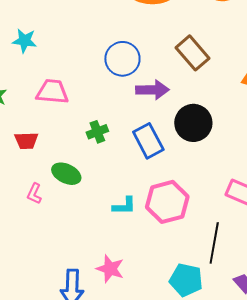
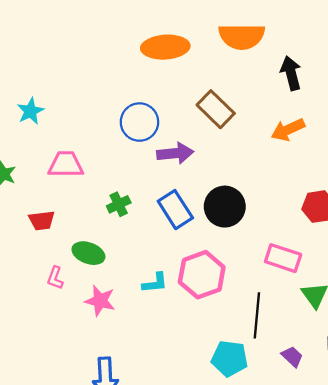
cyan star: (25, 41) -> (30, 111), turned -30
black circle: (193, 123) -> (225, 207), moved
pink star: (110, 269) -> (100, 301), moved

